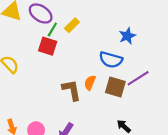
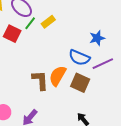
red square: (48, 46) -> (12, 34), moved
purple line: (138, 78) -> (103, 64), moved
orange semicircle: (90, 83) -> (58, 76), size x1.5

